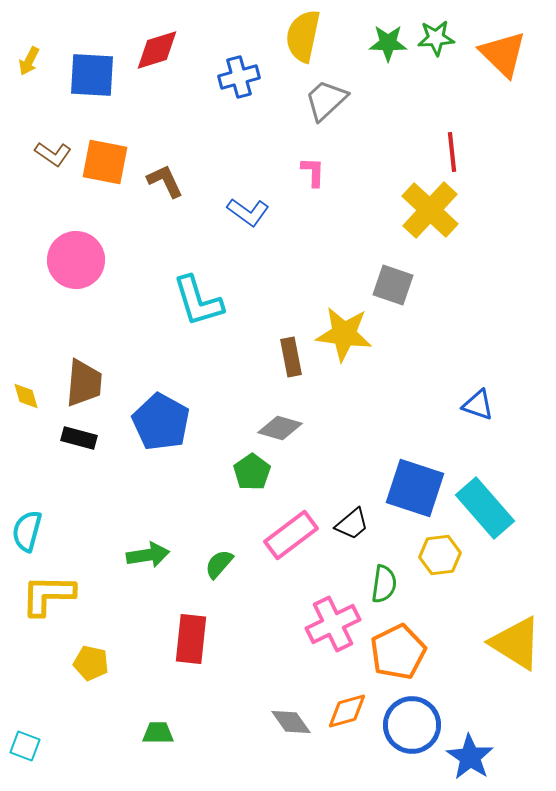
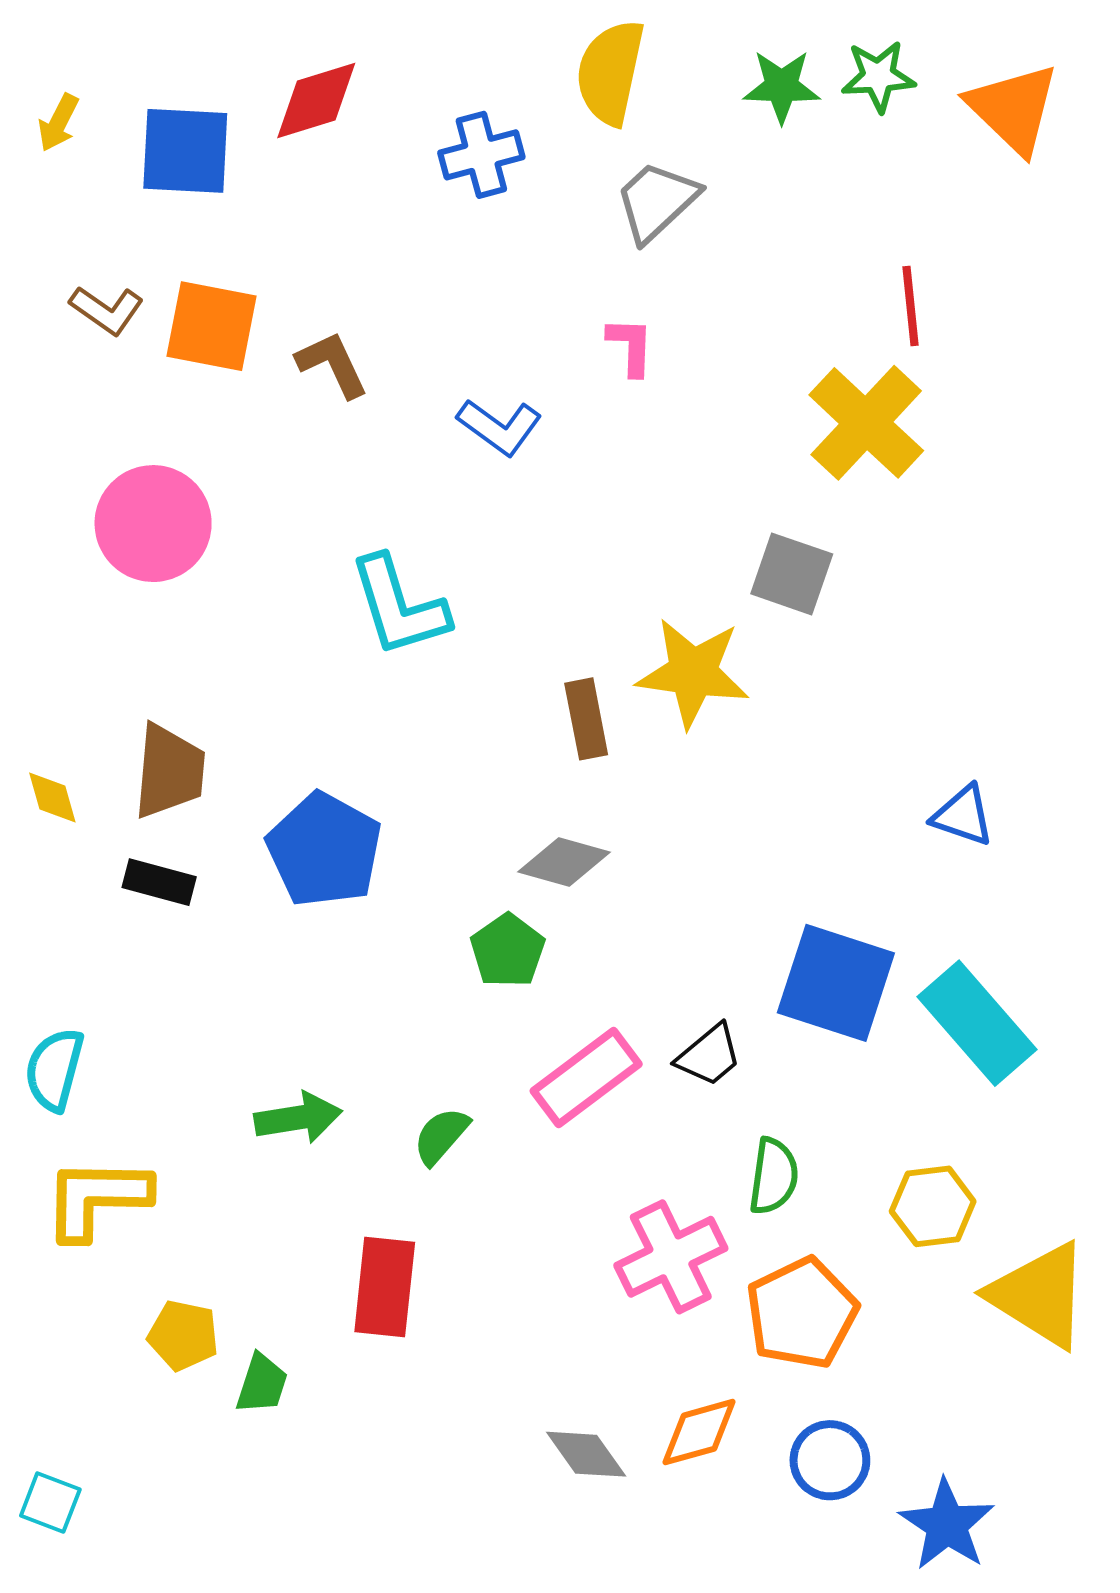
yellow hexagon: (440, 555) -> (933, 1206), moved
blue circle: (412, 725) -> (830, 1460), size x0.7
green trapezoid: (158, 733) -> (262, 1384), moved, turned 108

